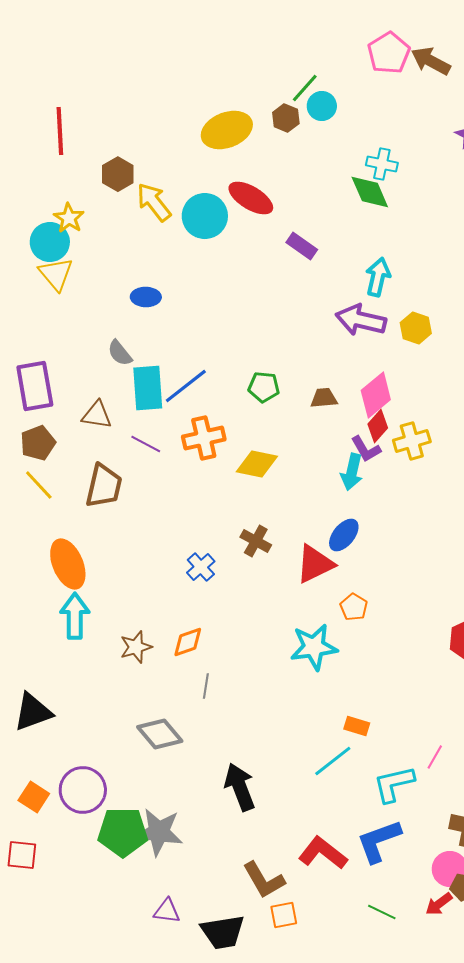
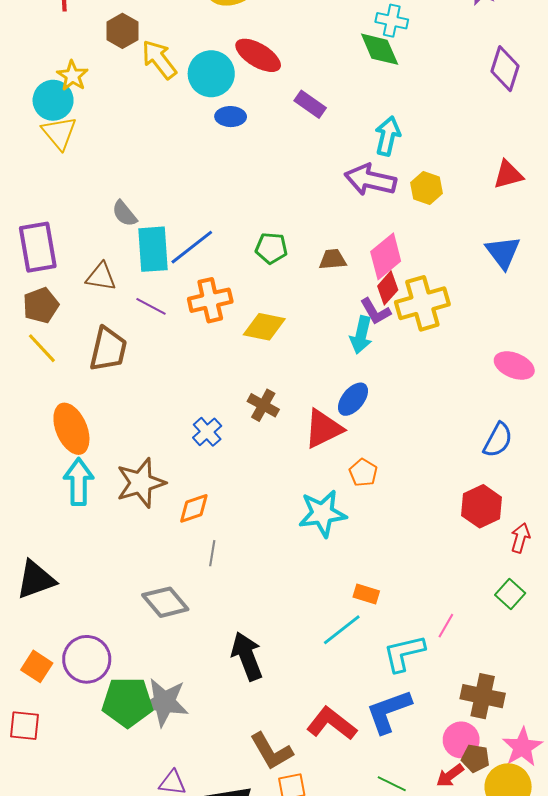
blue ellipse: (146, 297) -> (231, 117), moved
yellow cross: (412, 441) -> (422, 303), size x1.4
brown star: (136, 647) -> (141, 483), moved, size x1.5

